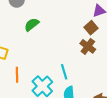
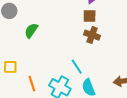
brown square: (91, 28) -> (90, 16), turned -32

